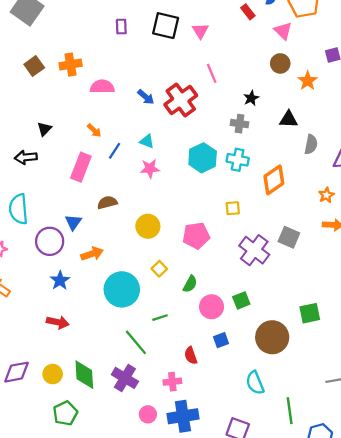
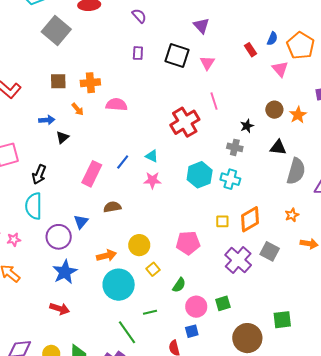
brown circle: (280, 63) -> (274, 110), moved
brown square: (34, 66) -> (58, 81), turned 30
blue arrow: (146, 97) -> (47, 120), moved, turned -49
orange arrow: (94, 130) -> (78, 109), moved
gray semicircle: (311, 144) -> (296, 171), size x1.5
black arrow: (26, 157) -> (39, 174), moved, turned -66
orange diamond: (274, 180) -> (250, 219), moved
orange star: (326, 195) -> (292, 215), moved
yellow circle: (148, 226) -> (139, 245), moved
orange arrow: (92, 254) -> (106, 256), moved
blue star: (60, 280) -> (65, 272), size x1.4
blue square: (221, 340) -> (192, 331), moved

